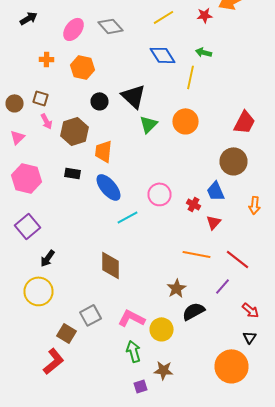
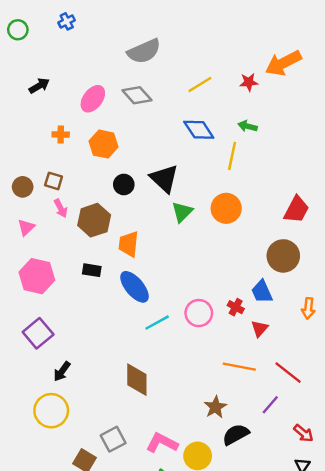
pink circle: (160, 194) -> (199, 313), moved

